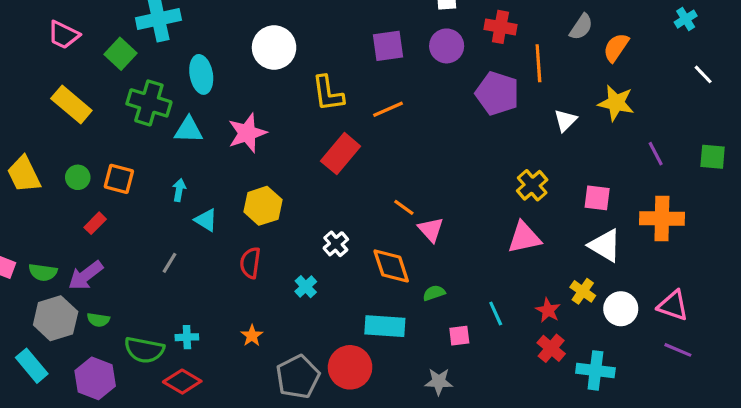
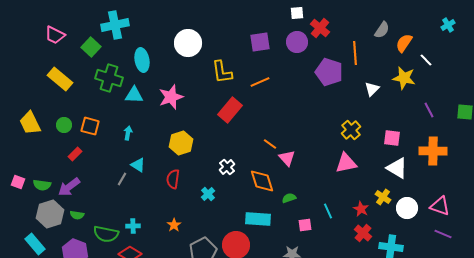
red cross: (500, 27) -> (320, 28), moved, turned 30
white line: (703, 74) -> (426, 60), moved
cyan triangle: (206, 220) -> (138, 165), moved

